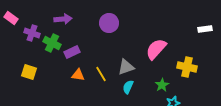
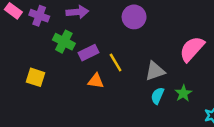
purple cross: (32, 33) -> (39, 16), moved
yellow line: (101, 74) -> (116, 63), moved
green star: (162, 85) -> (183, 93), moved

